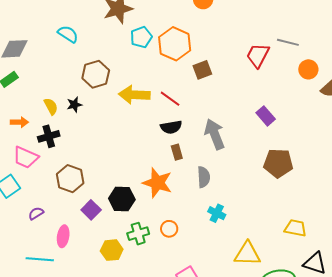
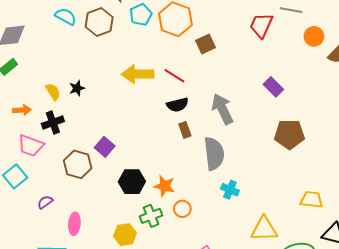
brown hexagon: (96, 74) -> (99, 22), moved
gray semicircle: (204, 177) -> (214, 154), size x1.5
orange star: (157, 183) -> (164, 186), moved, size x0.7
purple square: (91, 210) -> (105, 147), moved

